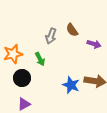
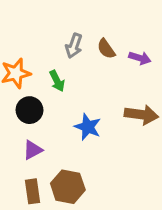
brown semicircle: (72, 30) -> (106, 49), moved
blue star: (71, 85) -> (88, 127), moved

